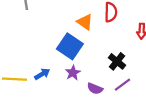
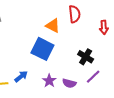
purple star: (73, 73) -> (49, 81), moved

